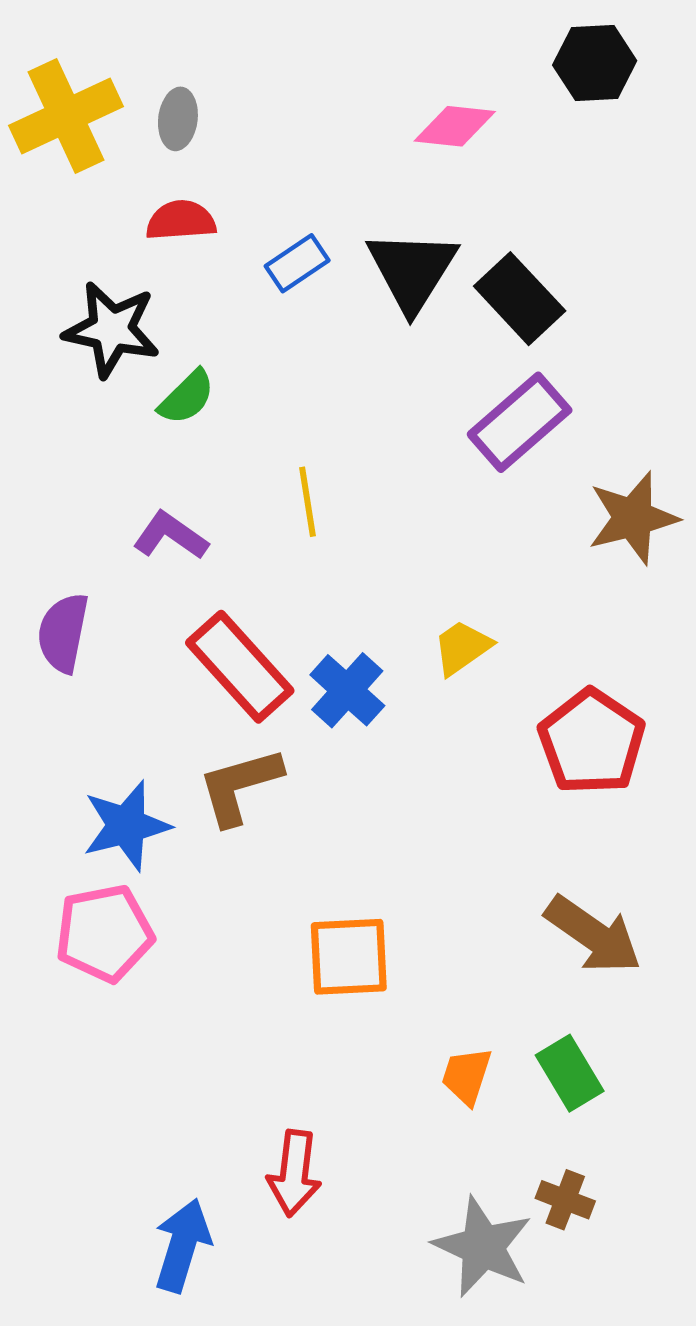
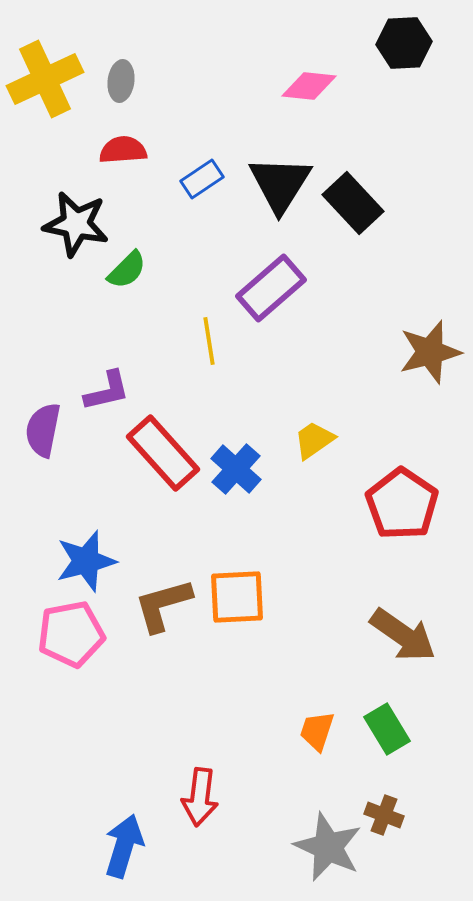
purple rectangle: (520, 422) -> (271, 288), moved
purple L-shape: (171, 536) -> (107, 391), moved, turned 132
brown L-shape: (240, 786) -> (163, 605), moved
orange square: (349, 957) -> (237, 597), moved

